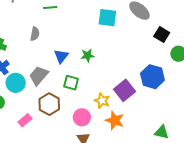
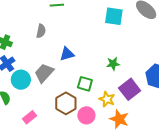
blue triangle: (61, 56) -> (67, 54), turned 35
green star: (88, 56) -> (113, 64), moved
green square: (71, 83) -> (85, 84), moved
brown hexagon: (49, 104) -> (66, 103), moved

